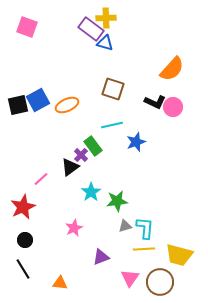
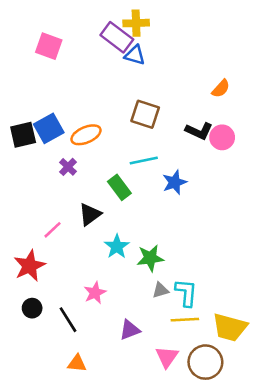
pink square: (27, 27) -> (49, 46), moved
orange semicircle: (172, 69) -> (221, 89), size x0.6
purple cross: (81, 155) -> (68, 167), moved
black line: (23, 269) -> (68, 320), moved

